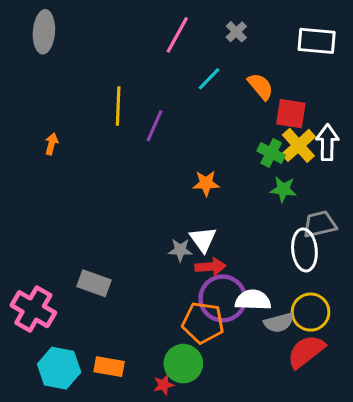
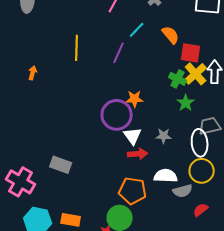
purple line: (155, 126) -> (119, 53), moved
green star: (283, 189) -> (186, 103), turned 30
gray star: (180, 250) -> (164, 136), moved
purple circle: (223, 298) -> (117, 115), moved
yellow circle: (311, 312) -> (202, 171), moved
red semicircle: (306, 351) -> (201, 210), size x0.6

